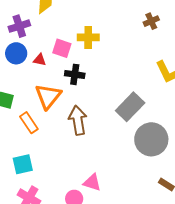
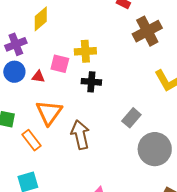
brown cross: (151, 21) -> (147, 31), size x1.8
black cross: (75, 74) -> (91, 82), moved
gray rectangle: (130, 107) -> (131, 118), size x0.7

